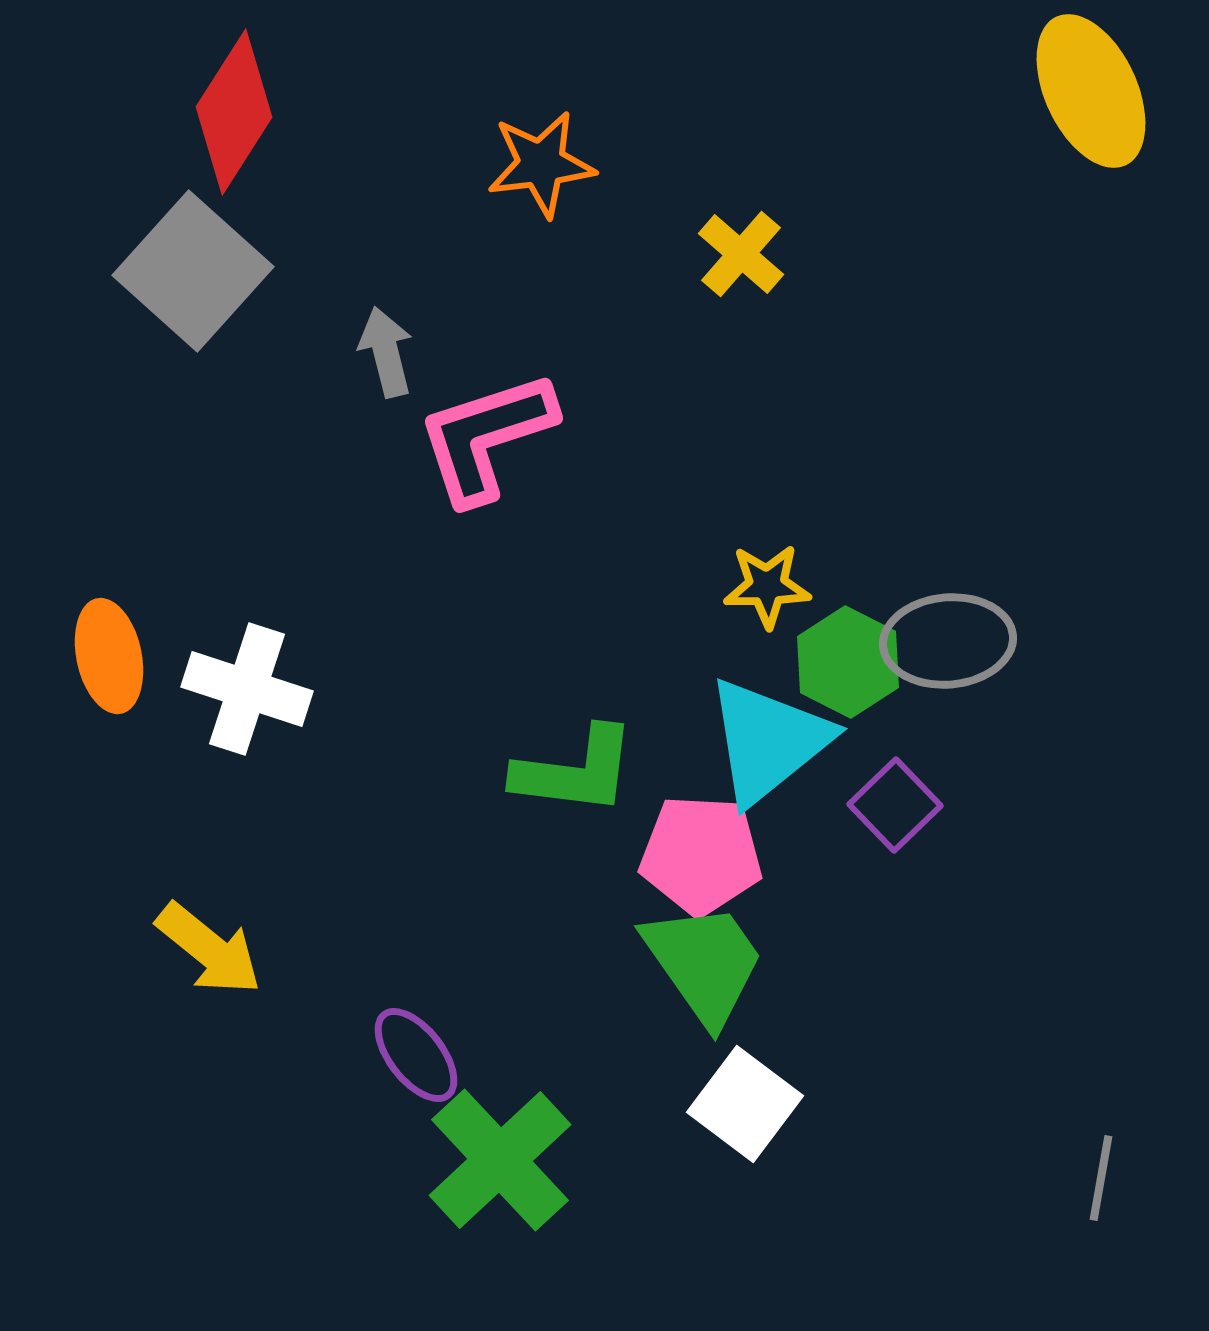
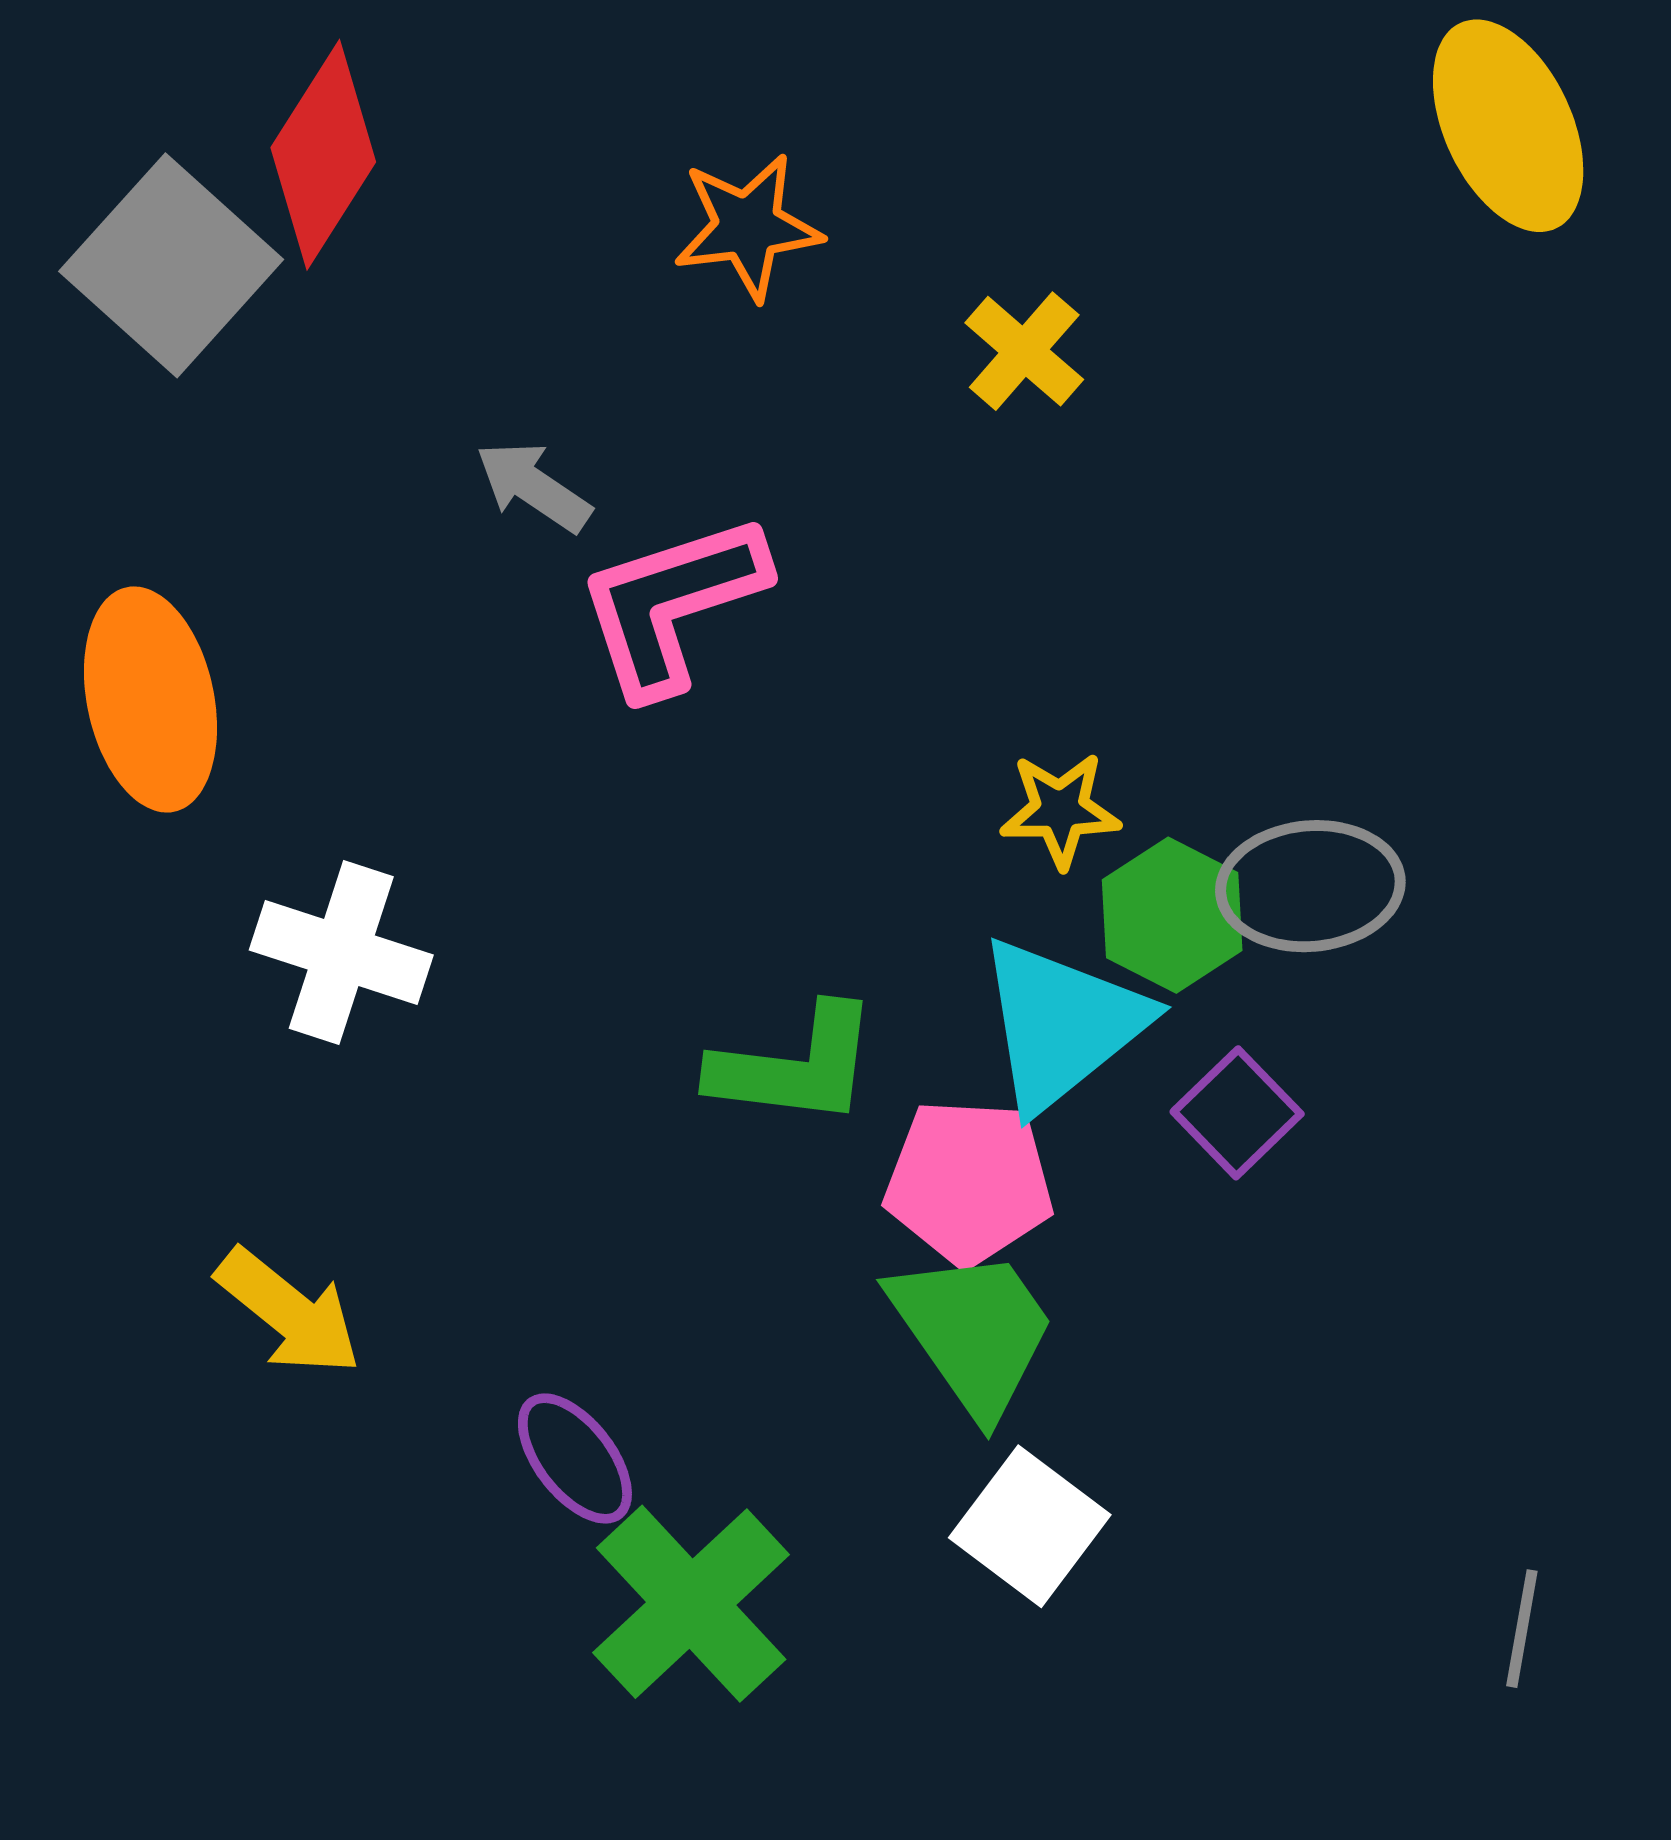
gray square: (193, 271) -> (171, 265), moved
gray arrow: (386, 352) -> (533, 487), turned -42
orange ellipse: (109, 656) -> (150, 699), moved, size x1.4

